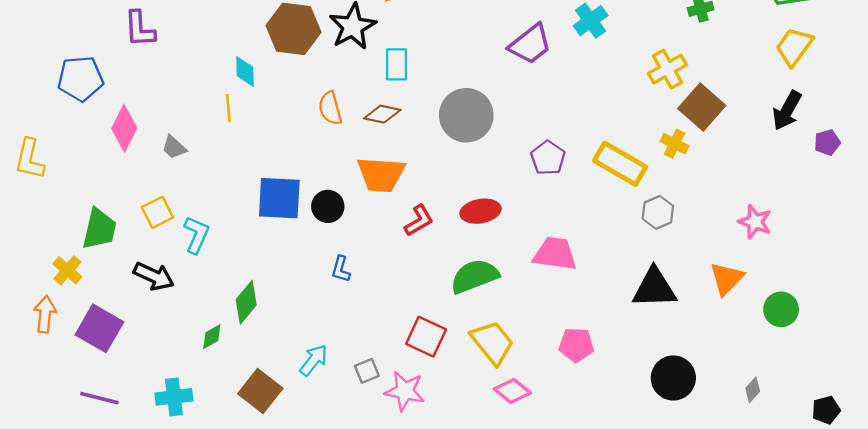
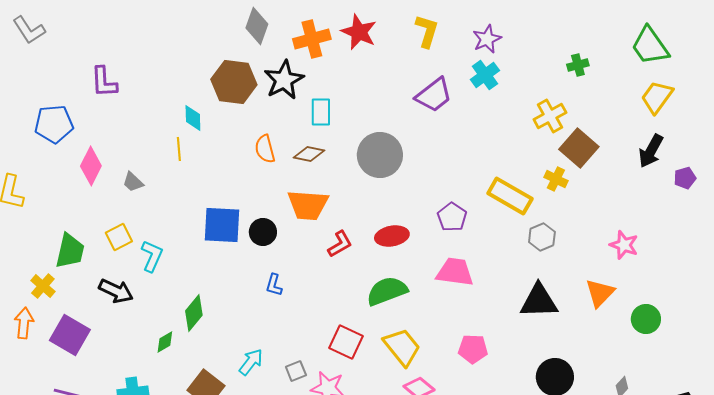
purple pentagon: (548, 158) -> (452, 217), moved

